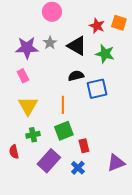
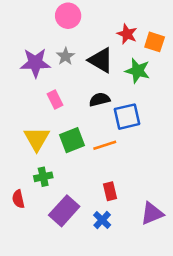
orange square: (119, 23) -> (155, 42), moved
pink rectangle: (23, 76) -> (55, 100), moved
orange line: (63, 105) -> (105, 145), moved, turned 72
green square: (64, 131) -> (72, 140), moved

